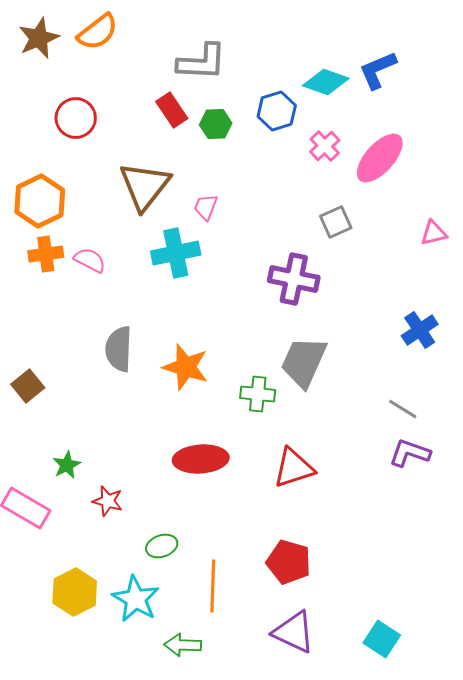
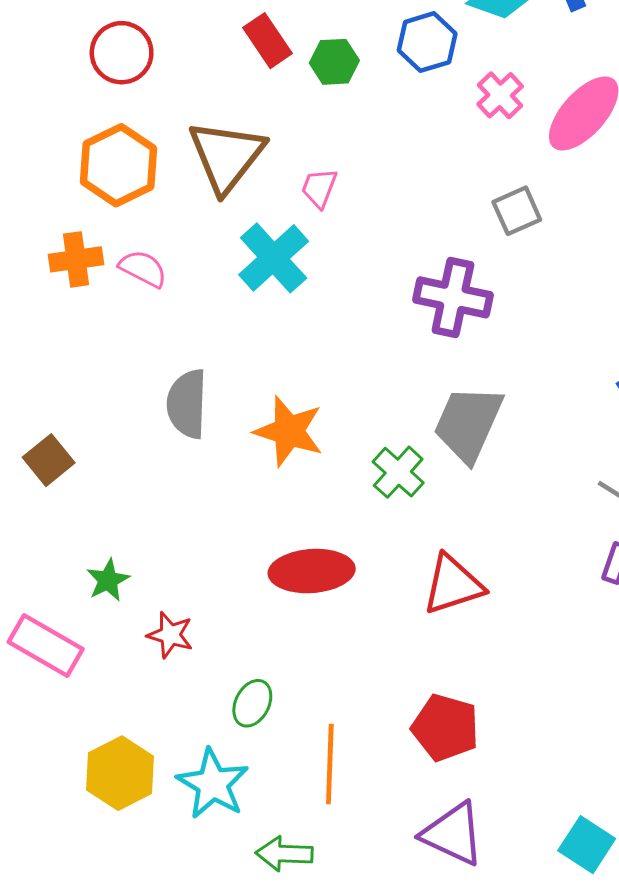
orange hexagon: (40, 201) -> (119, 165), moved
cyan cross: (176, 253) -> (274, 258), turned -30
green cross: (258, 394) -> (398, 472), turned 36
green ellipse: (162, 546) -> (252, 703), turned -44

